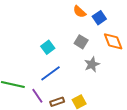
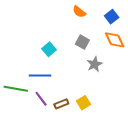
blue square: (99, 18) -> (112, 17), moved
blue line: (50, 73) -> (40, 76), moved, turned 40

